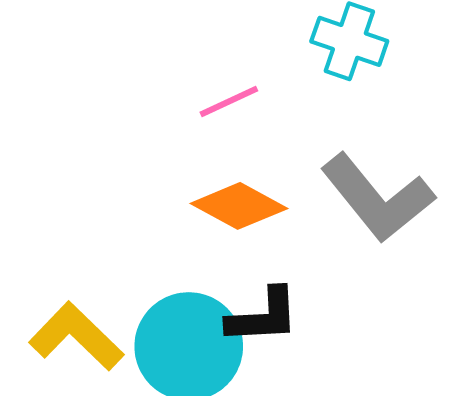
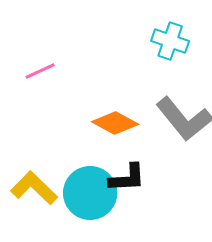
pink line: (229, 102) -> (40, 71), moved

